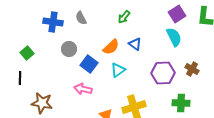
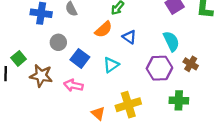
cyan semicircle: (174, 37) -> (171, 41), moved
orange semicircle: (111, 47) -> (104, 29), moved
green square: (27, 53) -> (19, 58), moved
brown star: (42, 103) -> (41, 76), moved

